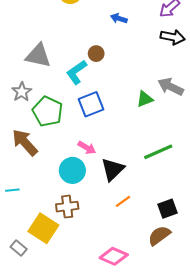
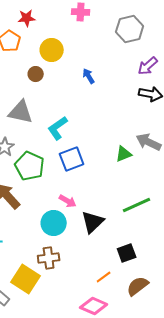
blue arrow: (119, 18) -> (89, 76), moved, turned 42
brown circle: (96, 54) -> (36, 74), moved
orange line: (123, 201) -> (104, 277), moved
black square: (167, 209) -> (127, 253), moved

